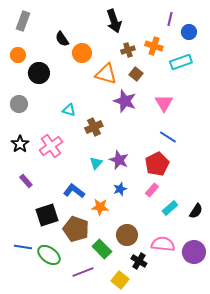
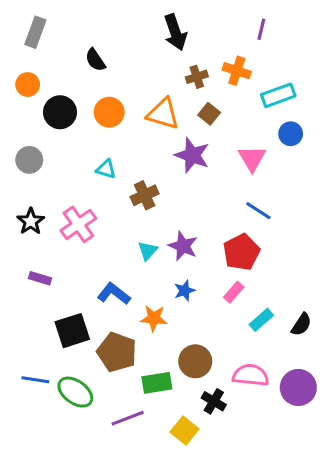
blue circle: (189, 32) -> (291, 134), moved
orange circle: (82, 53) -> (109, 112), moved
purple rectangle: (26, 181) -> (40, 278), turned -32
green rectangle: (102, 249) -> (157, 383), turned -54

